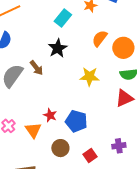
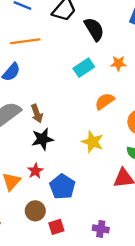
orange semicircle: (100, 38) -> (105, 101), moved
black star: (58, 48) -> (42, 139), moved
red square: (90, 155) -> (56, 227), moved

